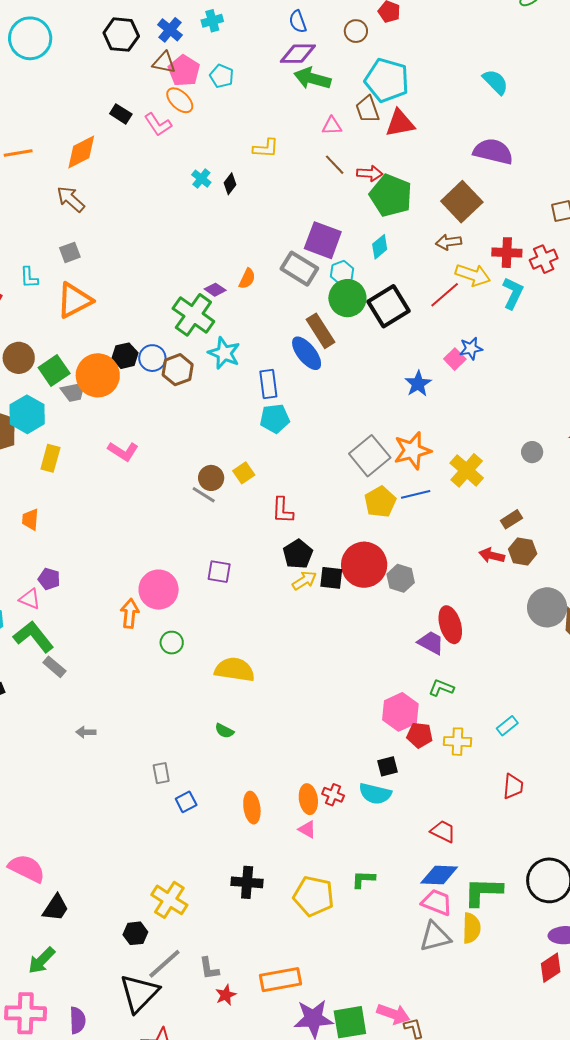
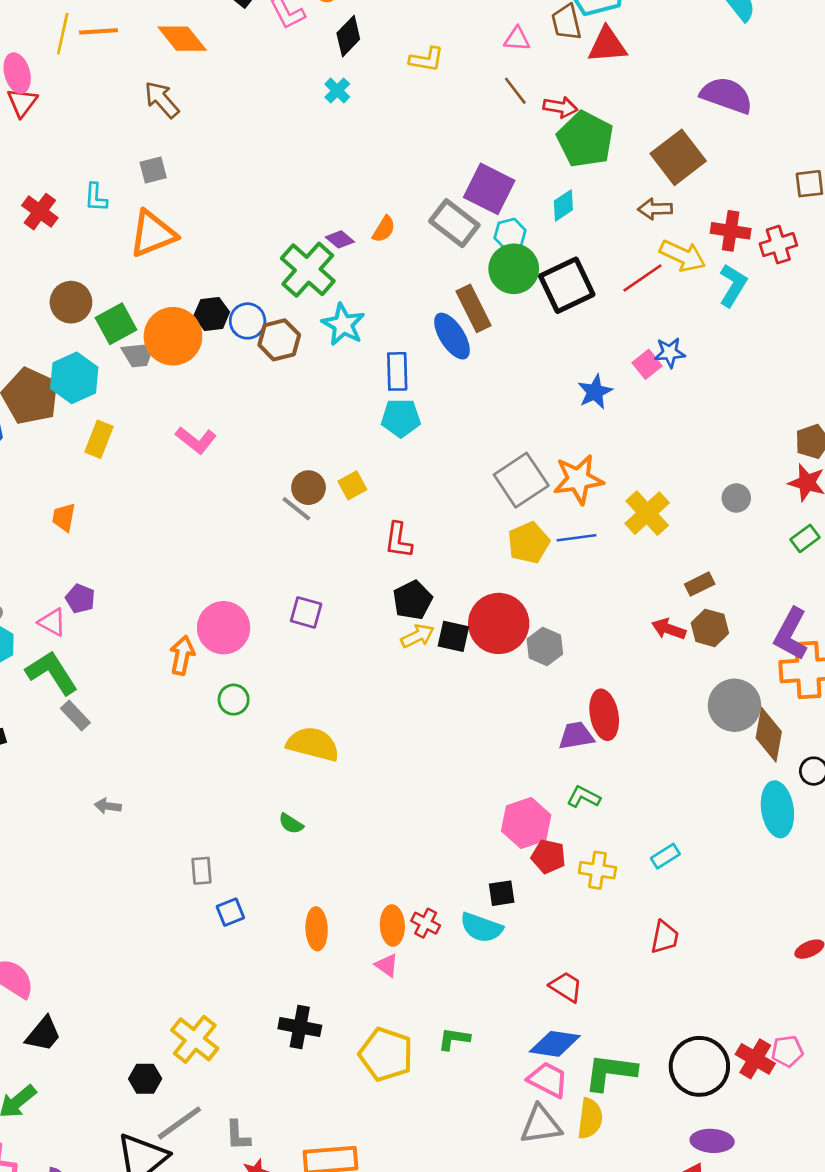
orange diamond: (81, 152) -> (182, 39), turned 72
black diamond: (230, 184) -> (348, 36), moved, size x1.4
purple trapezoid: (431, 643) -> (576, 736), turned -44

